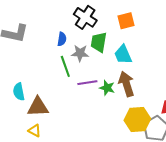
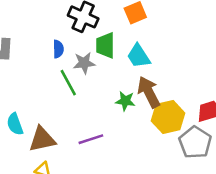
purple line: (87, 83) -> (91, 139), moved
yellow hexagon: (137, 120) -> (168, 117), moved

